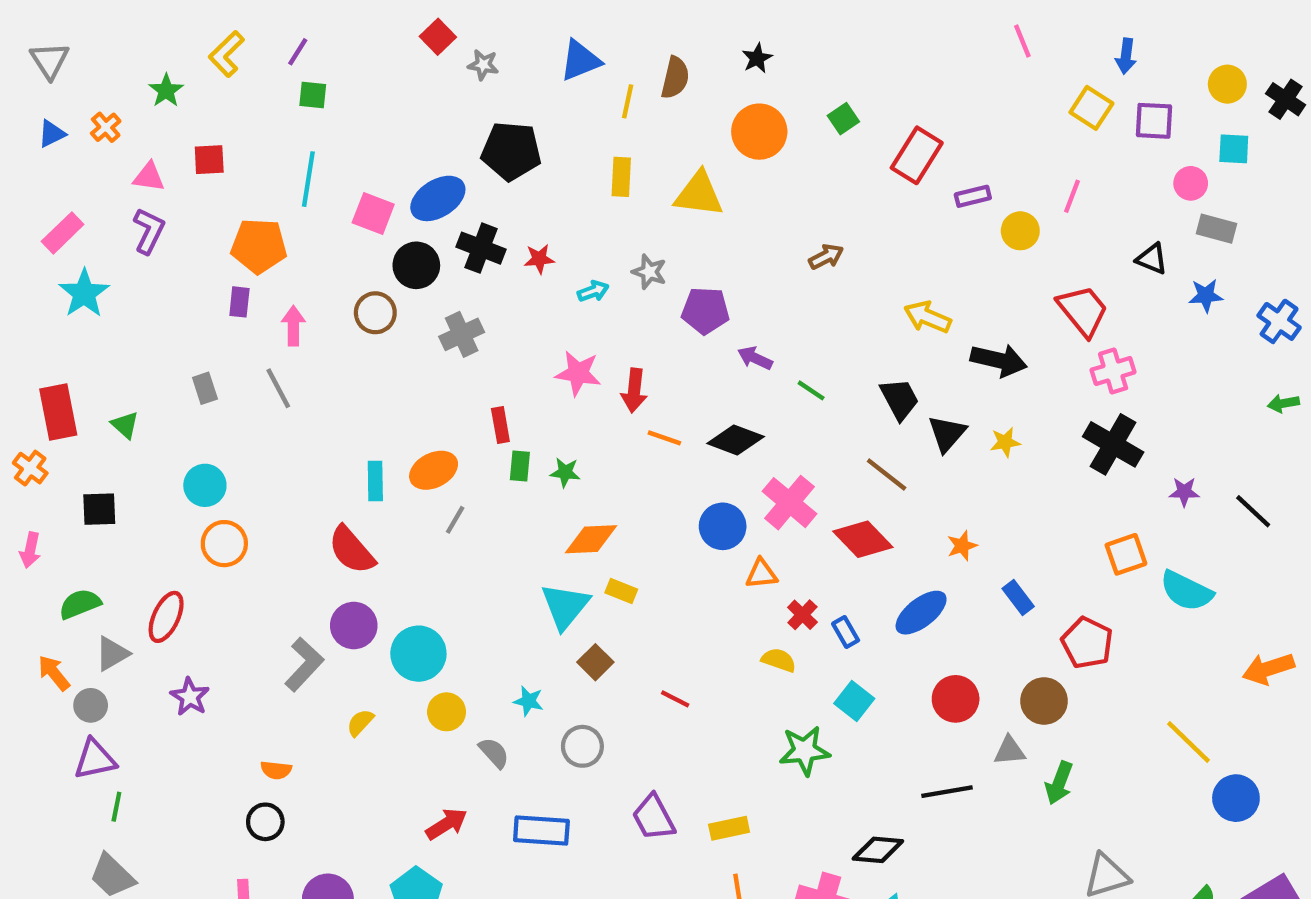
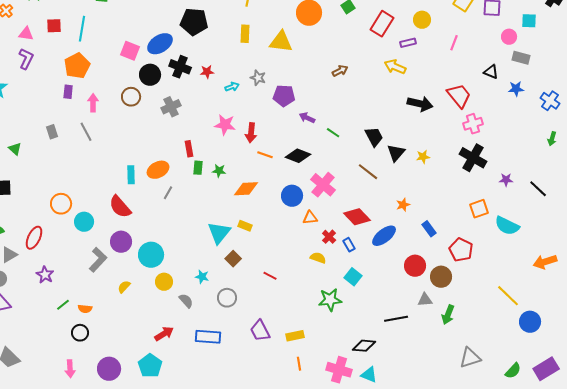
cyan line: (308, 179) -> (82, 29), moved
yellow circle: (1020, 231) -> (422, 20), moved
orange pentagon: (259, 246) -> (77, 66), turned -30
yellow arrow: (928, 317) -> (395, 67), moved
black arrow: (999, 360) -> (420, 104), moved
green arrow: (1283, 403) -> (552, 139), turned -64
cyan circle: (205, 485) -> (84, 222), moved
orange diamond: (591, 539) -> (246, 189), moved
red diamond: (863, 539) -> (357, 217), moved
red circle: (956, 699) -> (415, 266), moved
green line: (116, 807) -> (63, 305), moved, turned 40

